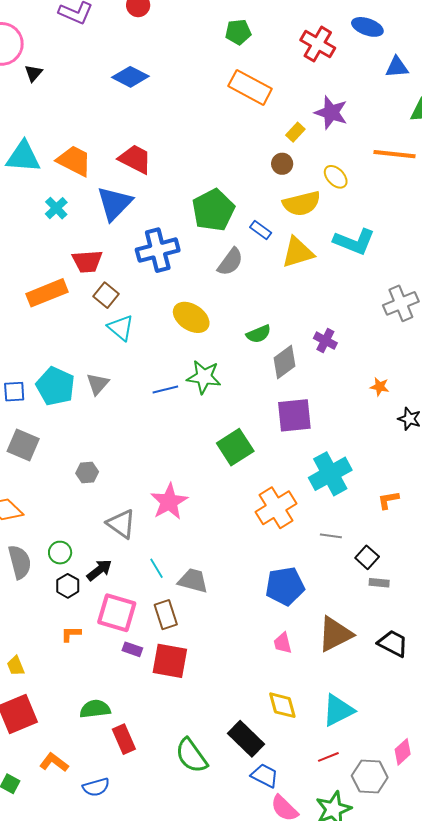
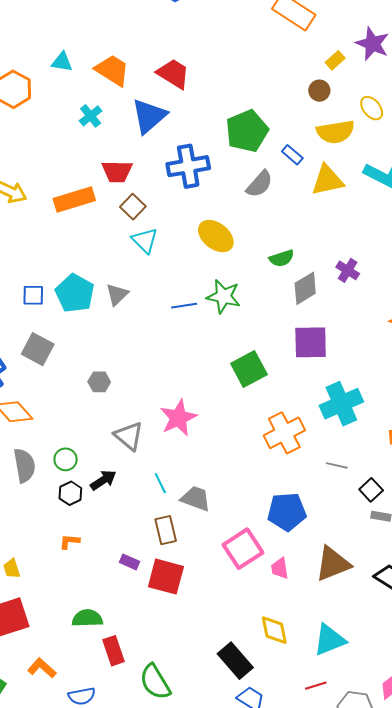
cyan triangle: (23, 157) -> (62, 62), size x0.6
pink square: (117, 613) -> (243, 549), moved, turned 36
green semicircle: (191, 756) -> (155, 682), moved

